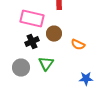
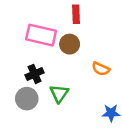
brown circle: (54, 34) -> (70, 44), moved
black cross: (32, 42) -> (35, 74), moved

